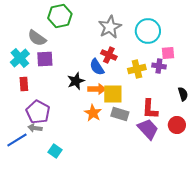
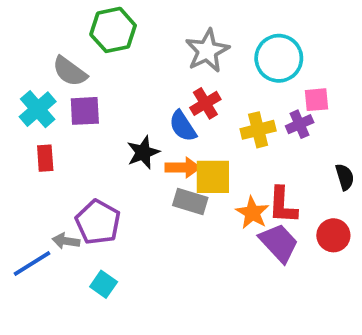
red cross: (109, 55) -> (205, 103), turned 35
purple cross: (159, 66) -> (300, 124), turned -32
purple pentagon: (38, 112) -> (98, 222), moved
orange star: (93, 113) -> (252, 213), moved
gray rectangle: (120, 114) -> (190, 201), moved

